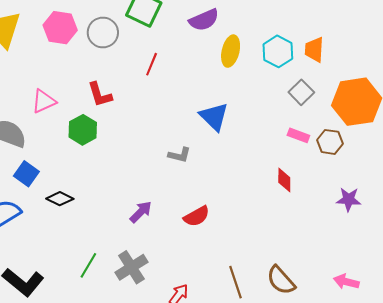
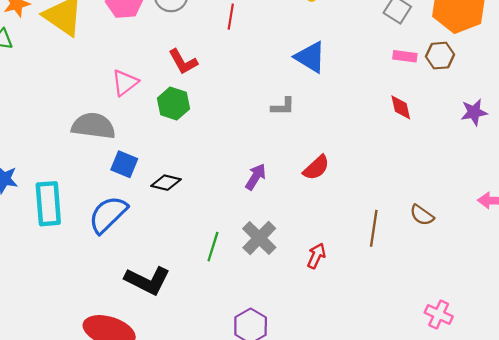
brown semicircle: (281, 280) -> (422, 215), size x0.7
brown line: (235, 282) -> (374, 228), turned 40

